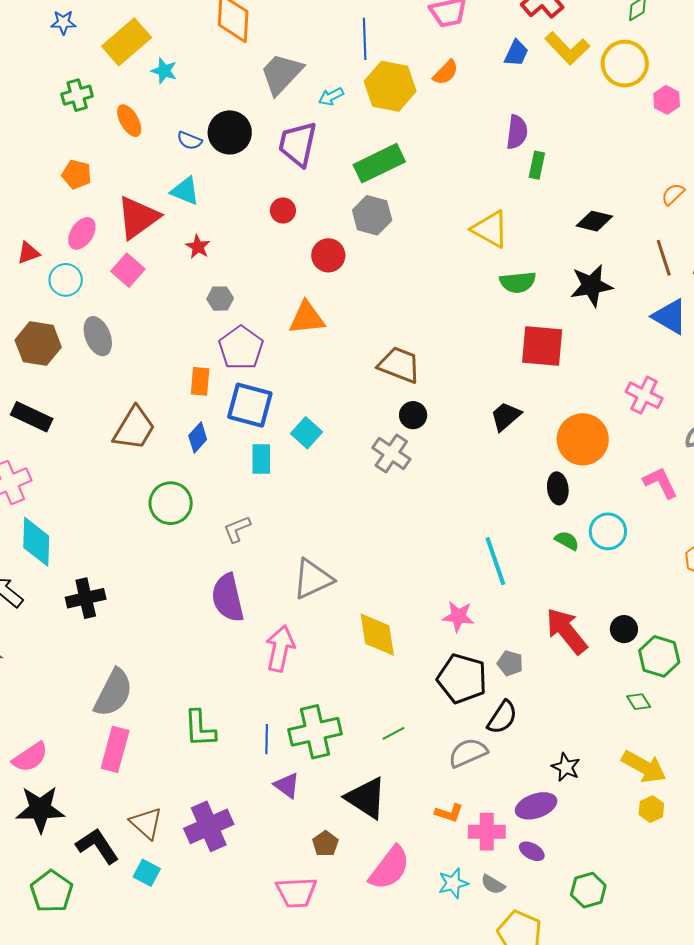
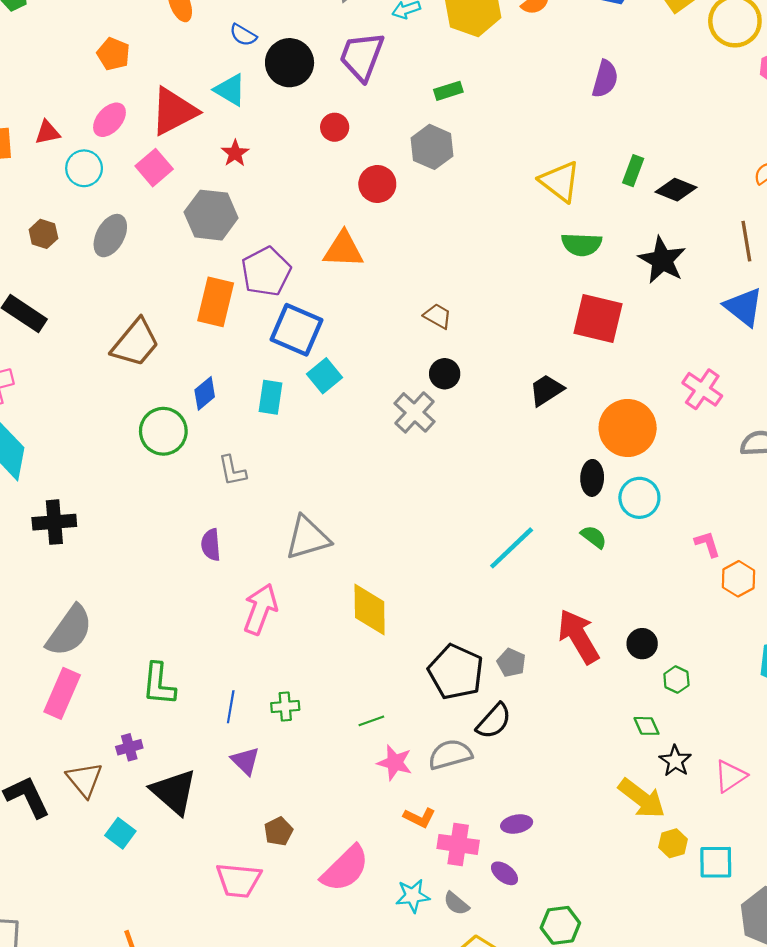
black circle: (230, 132) -> (290, 63), moved
green rectangle: (379, 163) -> (448, 91), size x0.5
green rectangle: (537, 165) -> (633, 171), moved
black star: (591, 286) -> (662, 260), turned 30
gray hexagon: (220, 299) -> (211, 215), moved, size x1.8
gray ellipse: (98, 336) -> (110, 236), turned 42
brown hexagon: (38, 344) -> (43, 234), size x0.6
brown trapezoid: (399, 365) -> (438, 316), size x0.6
orange rectangle: (200, 381) -> (216, 302), size x1.5
blue square: (250, 405) -> (297, 330), moved
blue diamond: (198, 438) -> (205, 393), moved
pink L-shape: (660, 483) -> (707, 544), moved, size x0.7
gray L-shape: (237, 529) -> (232, 471), turned -88
cyan circle: (608, 531) -> (639, 498), moved
cyan line: (495, 561) -> (512, 548), turned 57
purple semicircle: (228, 598) -> (211, 545), size x0.6
pink star: (458, 616) -> (395, 763), moved
green hexagon: (659, 656) -> (676, 680), size x0.6
green cross: (315, 732) -> (285, 706), size x0.5
black star: (566, 767) -> (675, 761), moved
black triangle: (366, 798) -> (174, 792), moved
purple ellipse: (536, 806) -> (517, 824), size x0.7
yellow hexagon: (651, 809) -> (673, 843), moved
purple cross: (209, 826) -> (129, 747), moved, size x0.5
cyan square: (147, 873) -> (120, 833), moved

